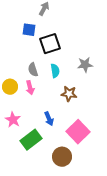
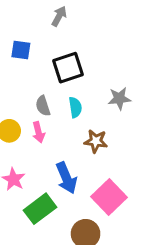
blue square: (29, 30) -> (21, 50), moved
blue arrow: (49, 119) -> (66, 178), size x1.5

